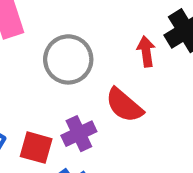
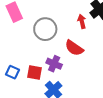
purple cross: (79, 134) -> (54, 64), turned -35

